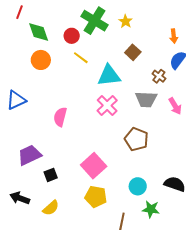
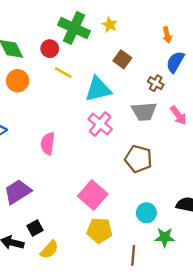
black square: (51, 175) -> (35, 228), moved

